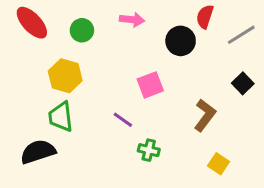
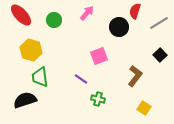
pink arrow: (132, 20) -> (87, 13), turned -56
yellow hexagon: (65, 76) -> (31, 50), moved

